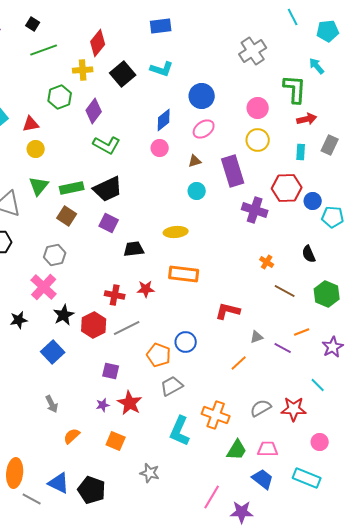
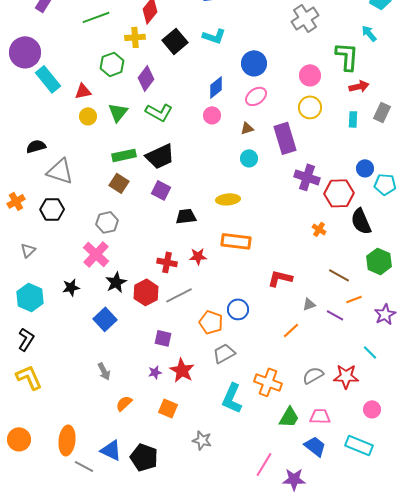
green triangle: (39, 186) -> (118, 112), moved
red hexagon: (287, 188) -> (339, 193), moved
black semicircle: (309, 254) -> (361, 221), size x1.5
brown line: (285, 291) -> (339, 275), moved

